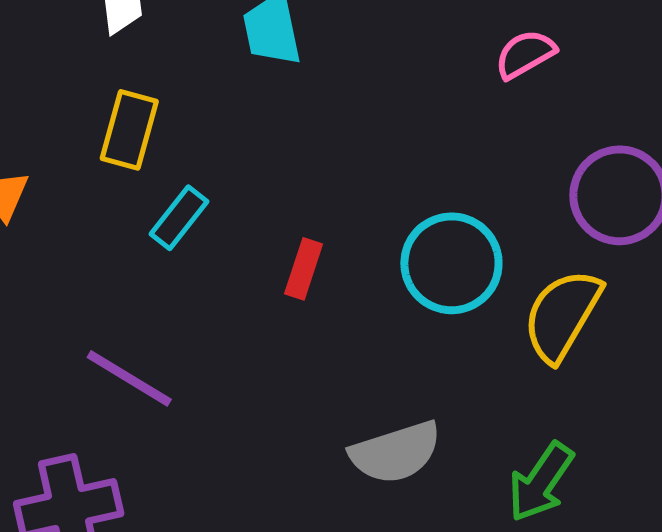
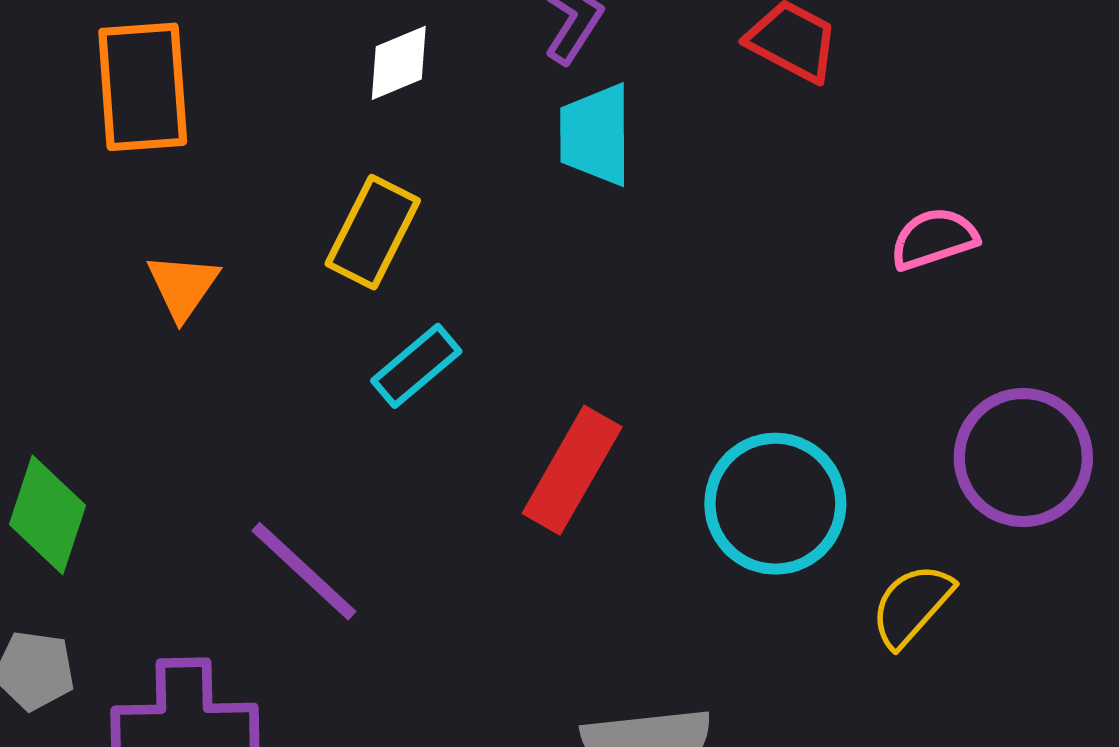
red rectangle: (304, 269) -> (572, 470), size x1.5
yellow semicircle: (562, 315) -> (912, 605), size x0.7

